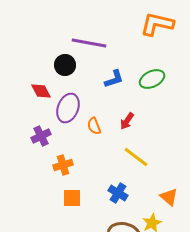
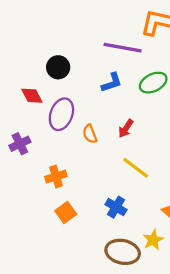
purple line: (89, 43) -> (123, 48), moved
purple cross: (41, 136) -> (20, 144), moved
orange square: (72, 198) -> (66, 213), turned -36

